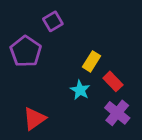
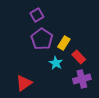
purple pentagon: (26, 51) -> (42, 39), moved
purple cross: (117, 113) -> (82, 79), turned 36

